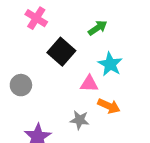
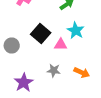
black square: (61, 52) -> (41, 34), moved
orange arrow: (109, 106) -> (82, 72), moved

